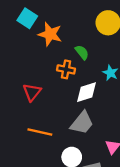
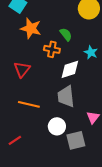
orange star: (50, 34) -> (31, 28), moved
gray trapezoid: (82, 123) -> (66, 96), turned 135

